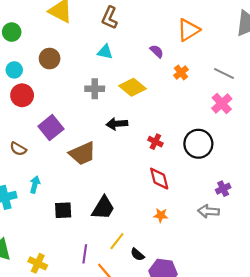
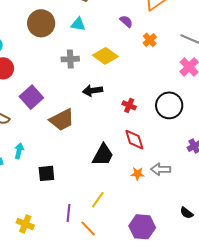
brown circle: (50, 59) -> (41, 23), moved, size x1.4
black trapezoid: (103, 208) -> (103, 155), moved
gray arrow: (208, 211) -> (161, 169), moved
black semicircle: (137, 255) -> (187, 213), moved

